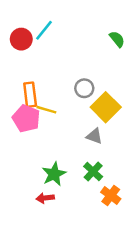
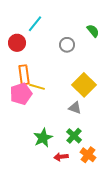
red circle: (21, 39) -> (17, 43), moved
gray circle: (84, 88) -> (67, 45), moved
pink pentagon: (26, 119) -> (21, 94), turned 30
red arrow: (45, 198) -> (61, 157), moved

